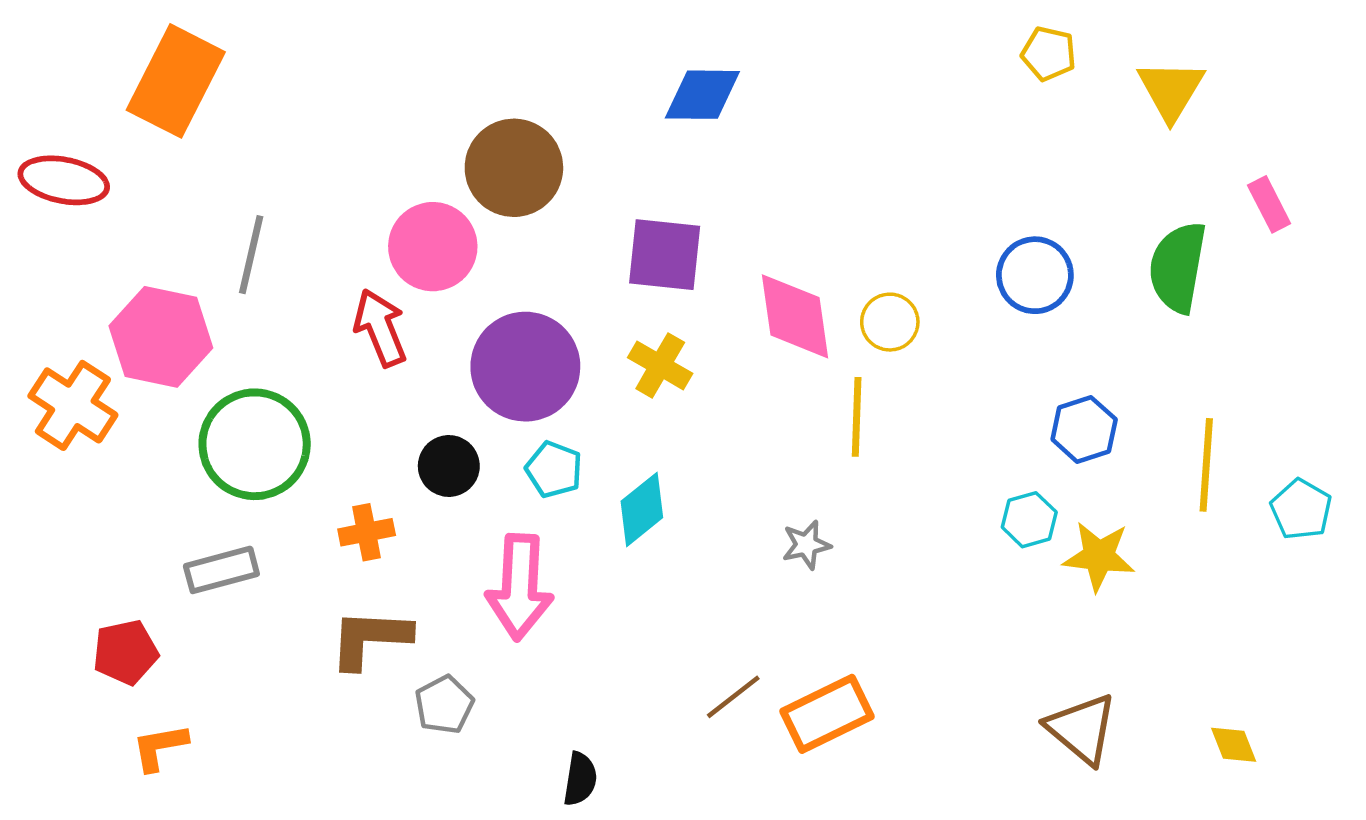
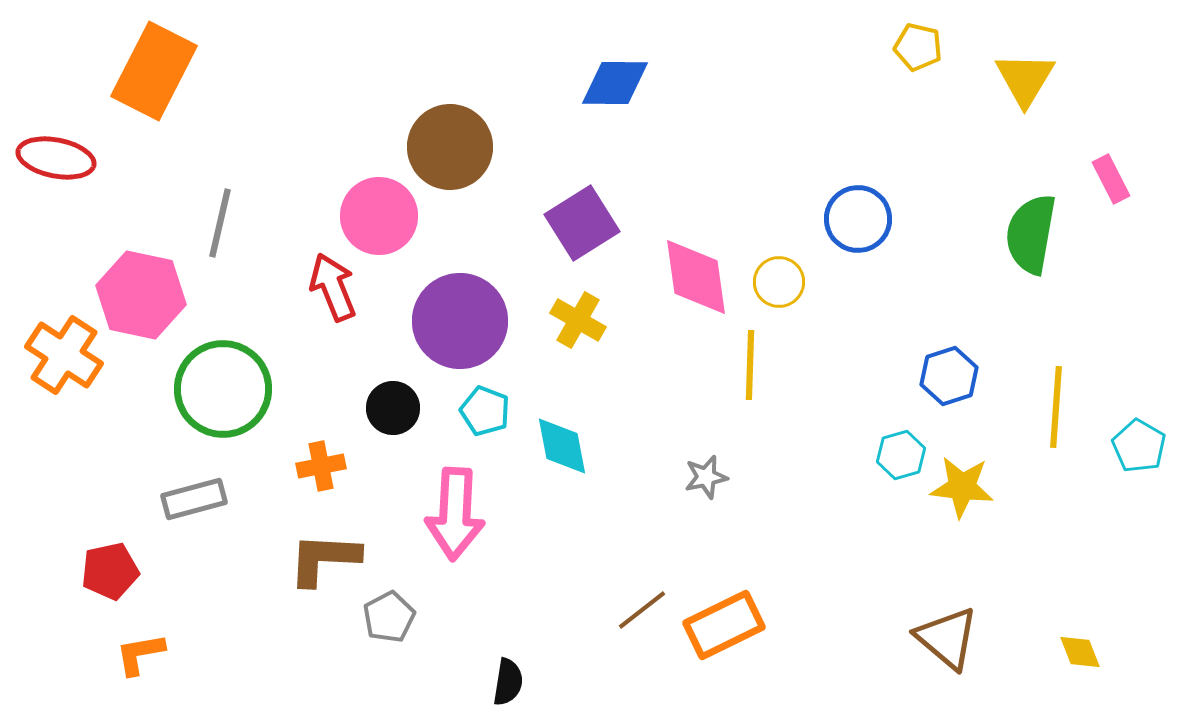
purple square: (665, 255) -> (582, 223), turned -38
blue circle: (1035, 275) -> (858, 219), moved
cyan diamond: (642, 509) -> (562, 446), turned -62

